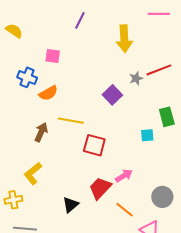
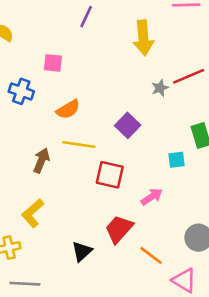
orange semicircle: (48, 93) -> (68, 109), moved
purple square: (112, 95) -> (128, 125), moved
pink arrow: (124, 176) -> (152, 197), moved

